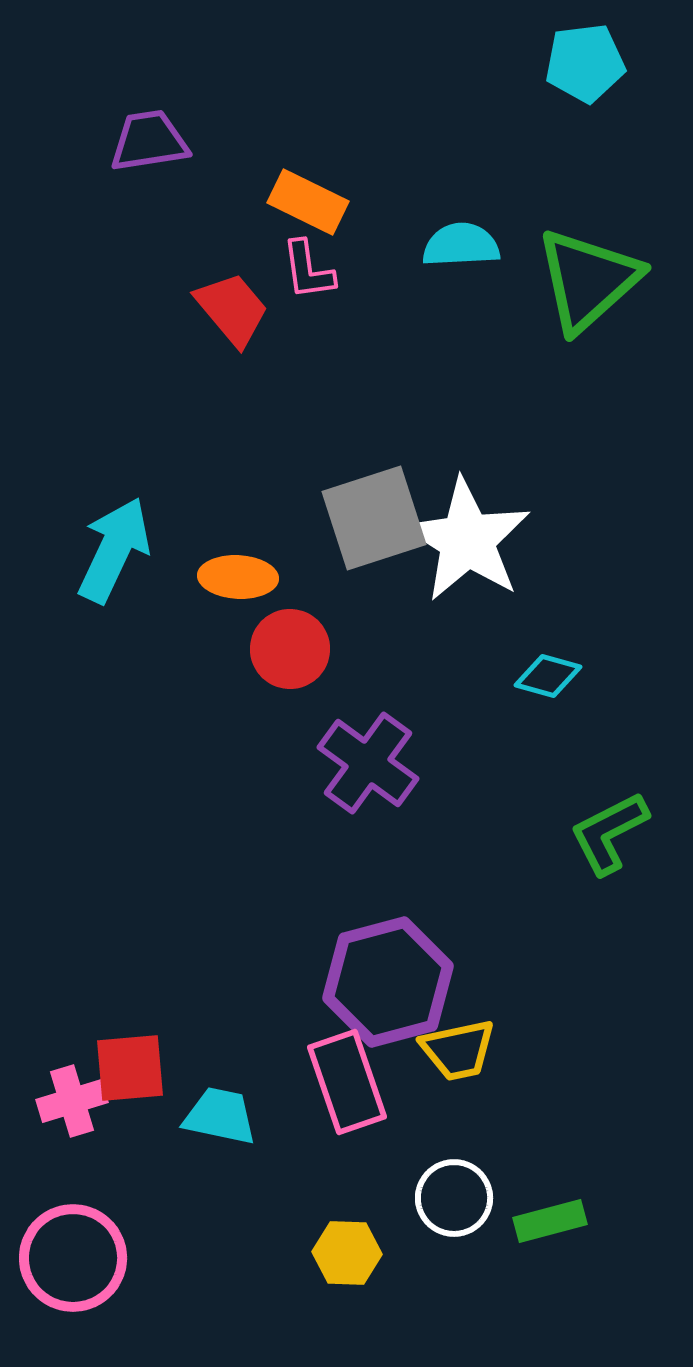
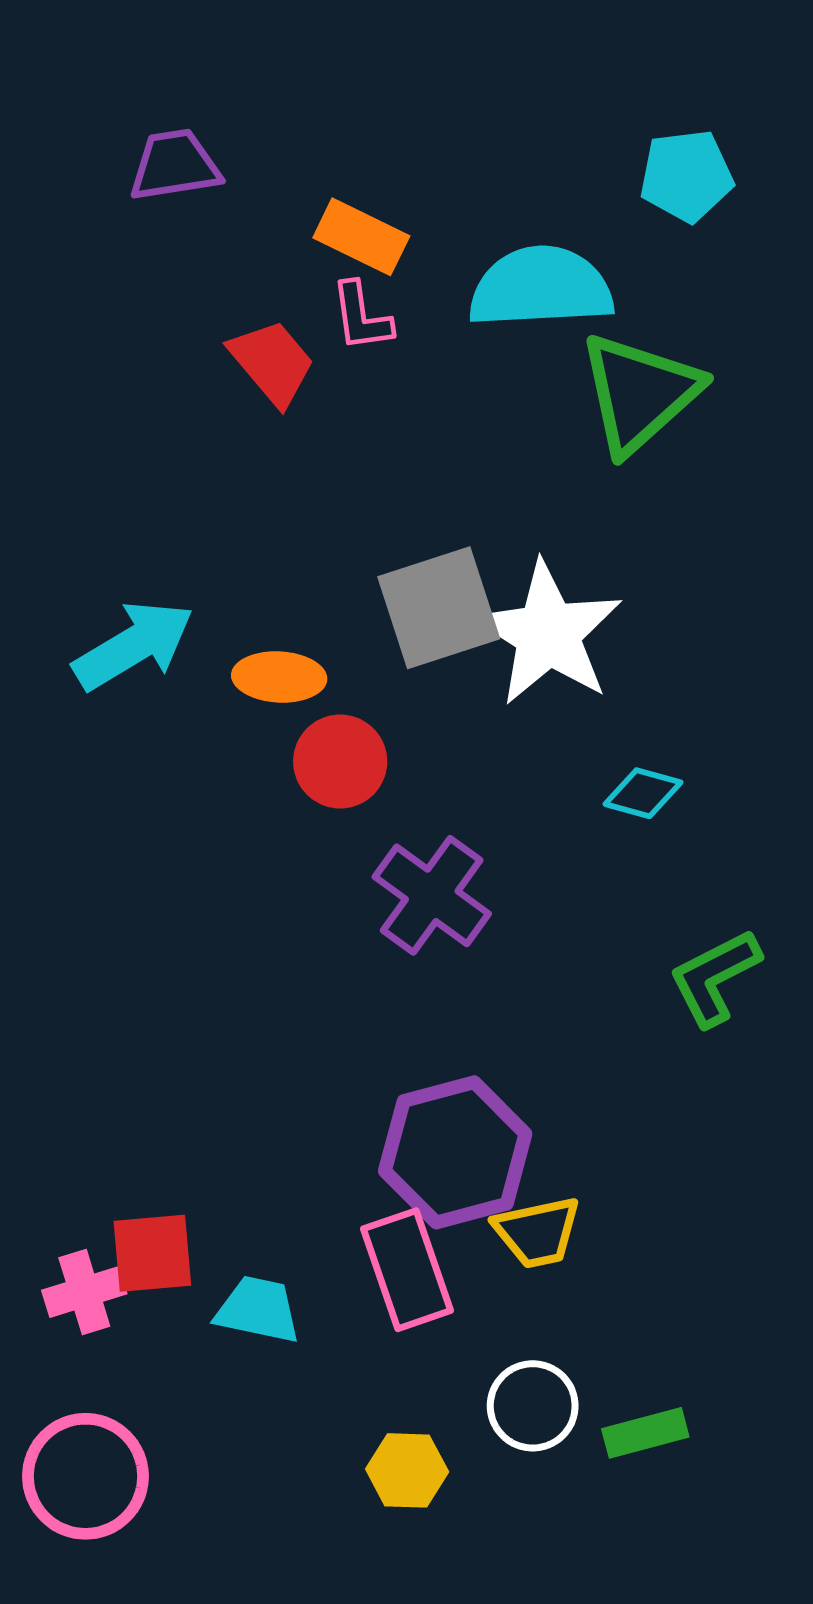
cyan pentagon: (585, 63) -> (686, 176), moved
cyan semicircle: (461, 245) -> (541, 287), size x1.6
green triangle: (588, 280) -> (639, 393), moved
cyan arrow: (114, 550) -> (134, 645), turned 34

